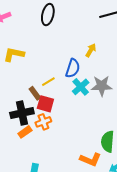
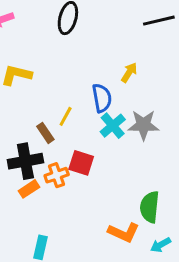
blue semicircle: (73, 68) -> (102, 98), turned -30
yellow line: (48, 82) -> (66, 116), turned -32
red square: (45, 104) -> (81, 163), moved

